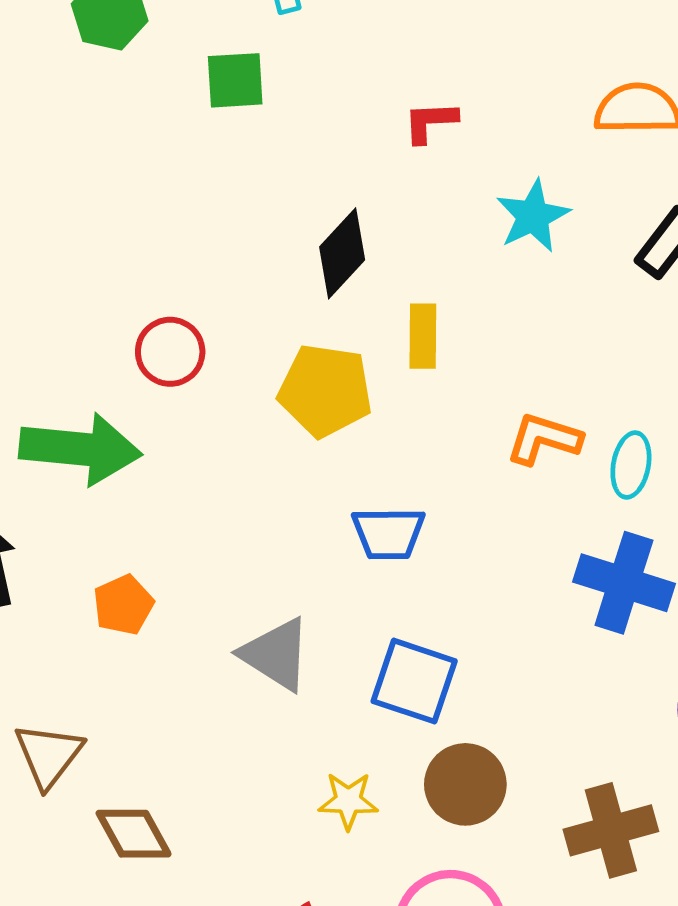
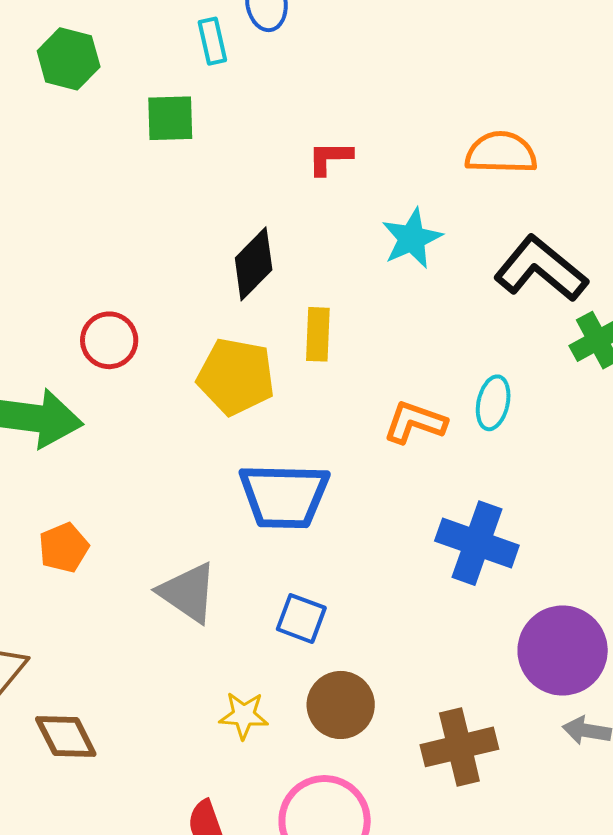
cyan ellipse: (631, 465) -> (493, 403), moved
blue trapezoid: (388, 533) -> (284, 496), size x1.5
blue square: (414, 681) -> (301, 618), size x0.7

